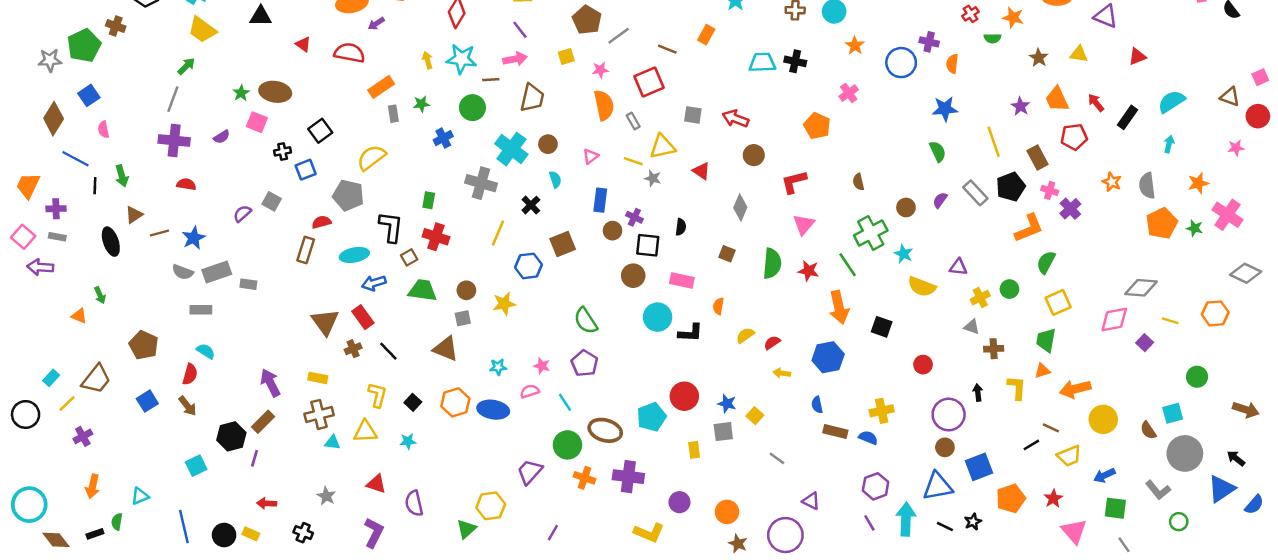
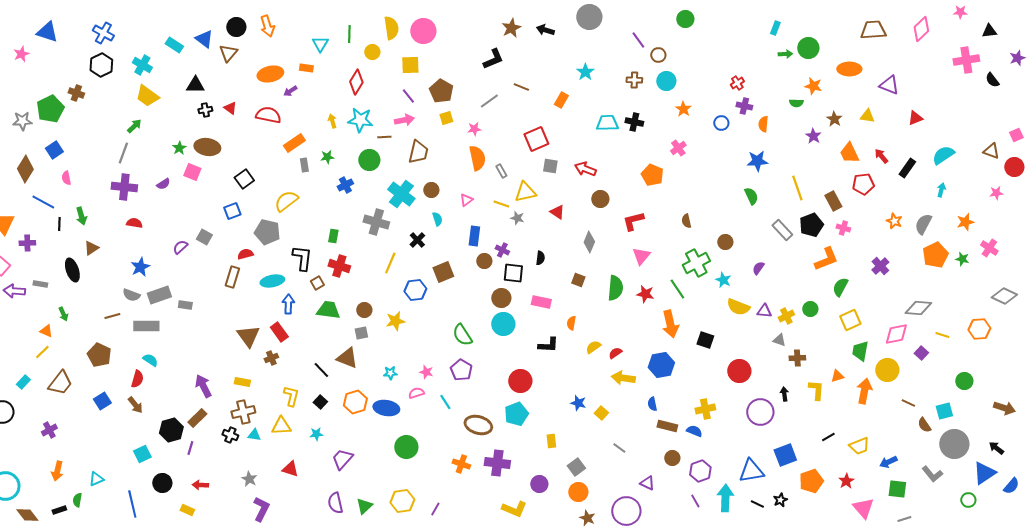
red cross: (971, 14) -> (737, 83), moved
brown pentagon: (587, 20) -> (441, 91), moved
brown line: (667, 49) -> (521, 87), moved
blue circle: (901, 63) -> (721, 123), size x0.6
red square: (649, 82) -> (536, 139), moved
purple star: (1020, 106) -> (813, 136), moved
black cross: (283, 151) -> (205, 110), moved
gray semicircle: (1147, 186) -> (923, 224), turned 35
purple semicircle: (940, 200) -> (758, 268), moved
purple cross: (1070, 209) -> (880, 266), moved
pink cross: (1227, 215) -> (989, 248), size x0.7
brown line: (160, 233) -> (112, 316), moved
gray rectangle: (57, 237) -> (40, 284), moved
purple triangle: (958, 267) -> (764, 311), moved
blue arrow: (374, 283) -> (288, 304), turned 108
gray rectangle: (201, 310) -> (146, 326), size x1.4
cyan circle: (658, 317) -> (503, 324), moved
green trapezoid: (1046, 340) -> (860, 351), moved
black line: (388, 351) -> (321, 370), moved
red circle: (923, 365) -> (739, 371), size x1.5
yellow arrow: (782, 373) -> (623, 378), size x1.6
orange arrow: (1075, 389) -> (864, 391), turned 115
red circle: (684, 396) -> (520, 381), moved
yellow line: (67, 404) -> (42, 352), moved
yellow circle: (1103, 419) -> (887, 370), moved
brown line: (1051, 428) -> (908, 403), moved
gray square: (723, 432) -> (576, 467), moved, turned -30
green circle: (567, 445) -> (406, 447), moved
brown circle: (945, 447) -> (672, 458), moved
purple trapezoid: (530, 472) -> (342, 459), moved
purple semicircle: (414, 503) -> (335, 503), moved
yellow hexagon: (491, 506) -> (402, 501), moved
green circle: (1179, 522) -> (968, 500), moved
black cross: (303, 533) -> (230, 435), moved
purple L-shape: (374, 533) -> (261, 509), moved
black circle: (224, 535) -> (162, 483), moved
gray line: (1124, 545) -> (904, 519), turned -72

